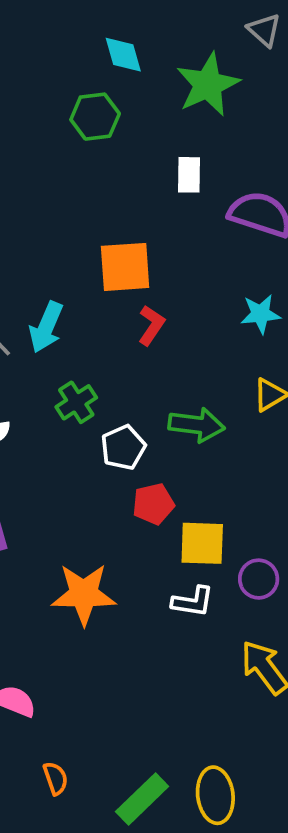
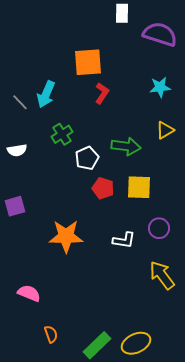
red pentagon: (153, 504) -> (103, 188), turned 30
yellow square: (202, 543) -> (139, 187), moved
yellow ellipse: (215, 795) -> (136, 343), turned 72

